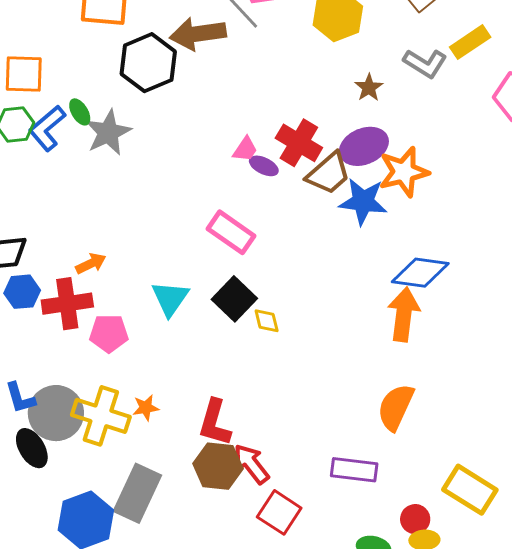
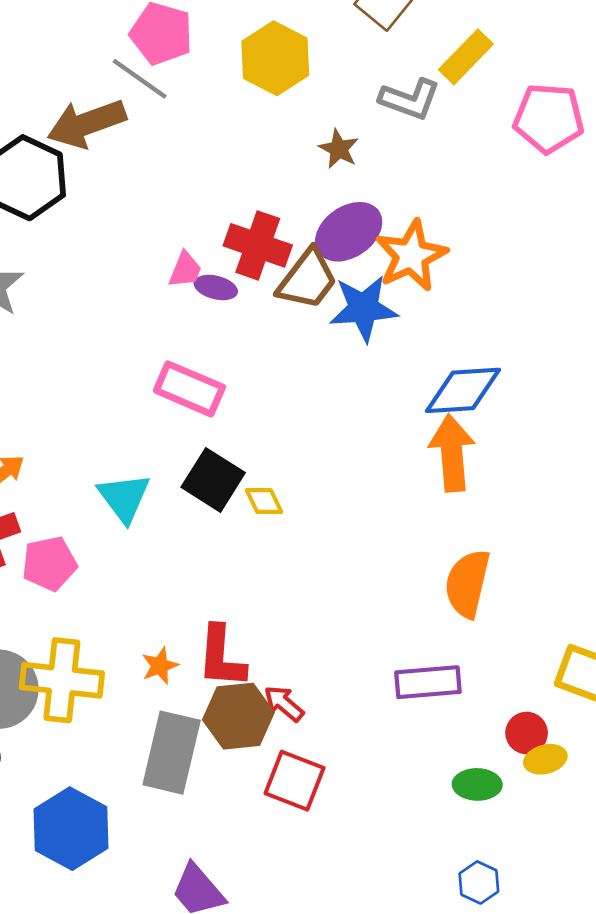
orange star: (146, 408) -> (160, 666), moved
red arrow: (251, 464) -> (284, 704), size x0.7
gray rectangle: (137, 493) -> (172, 753), moved
red square: (279, 512) -> (295, 781), moved

